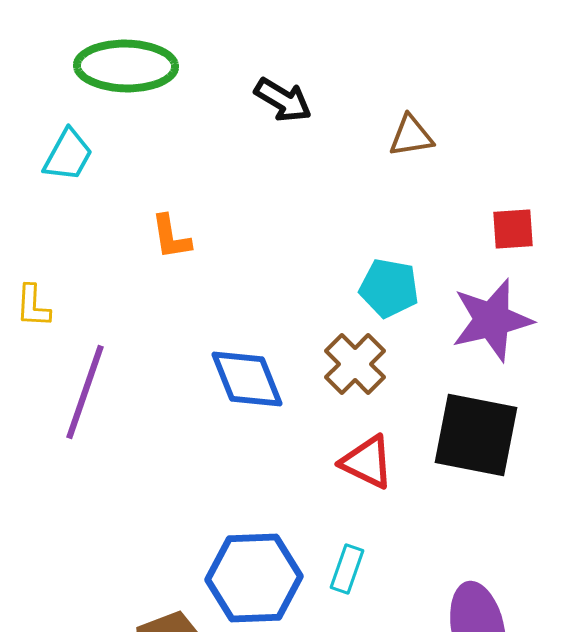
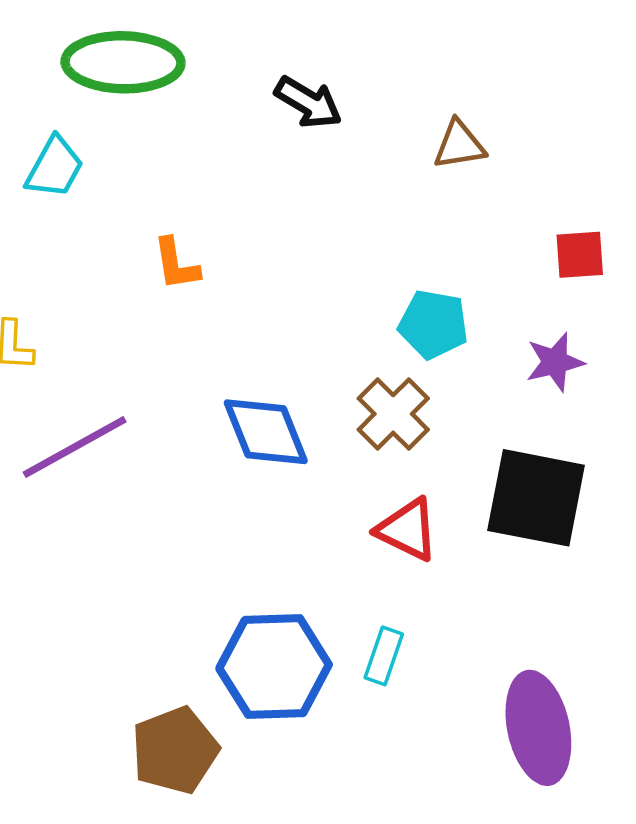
purple star: (492, 320) -> (555, 362), size x0.6
purple line: (85, 392) -> (75, 447), turned 42

